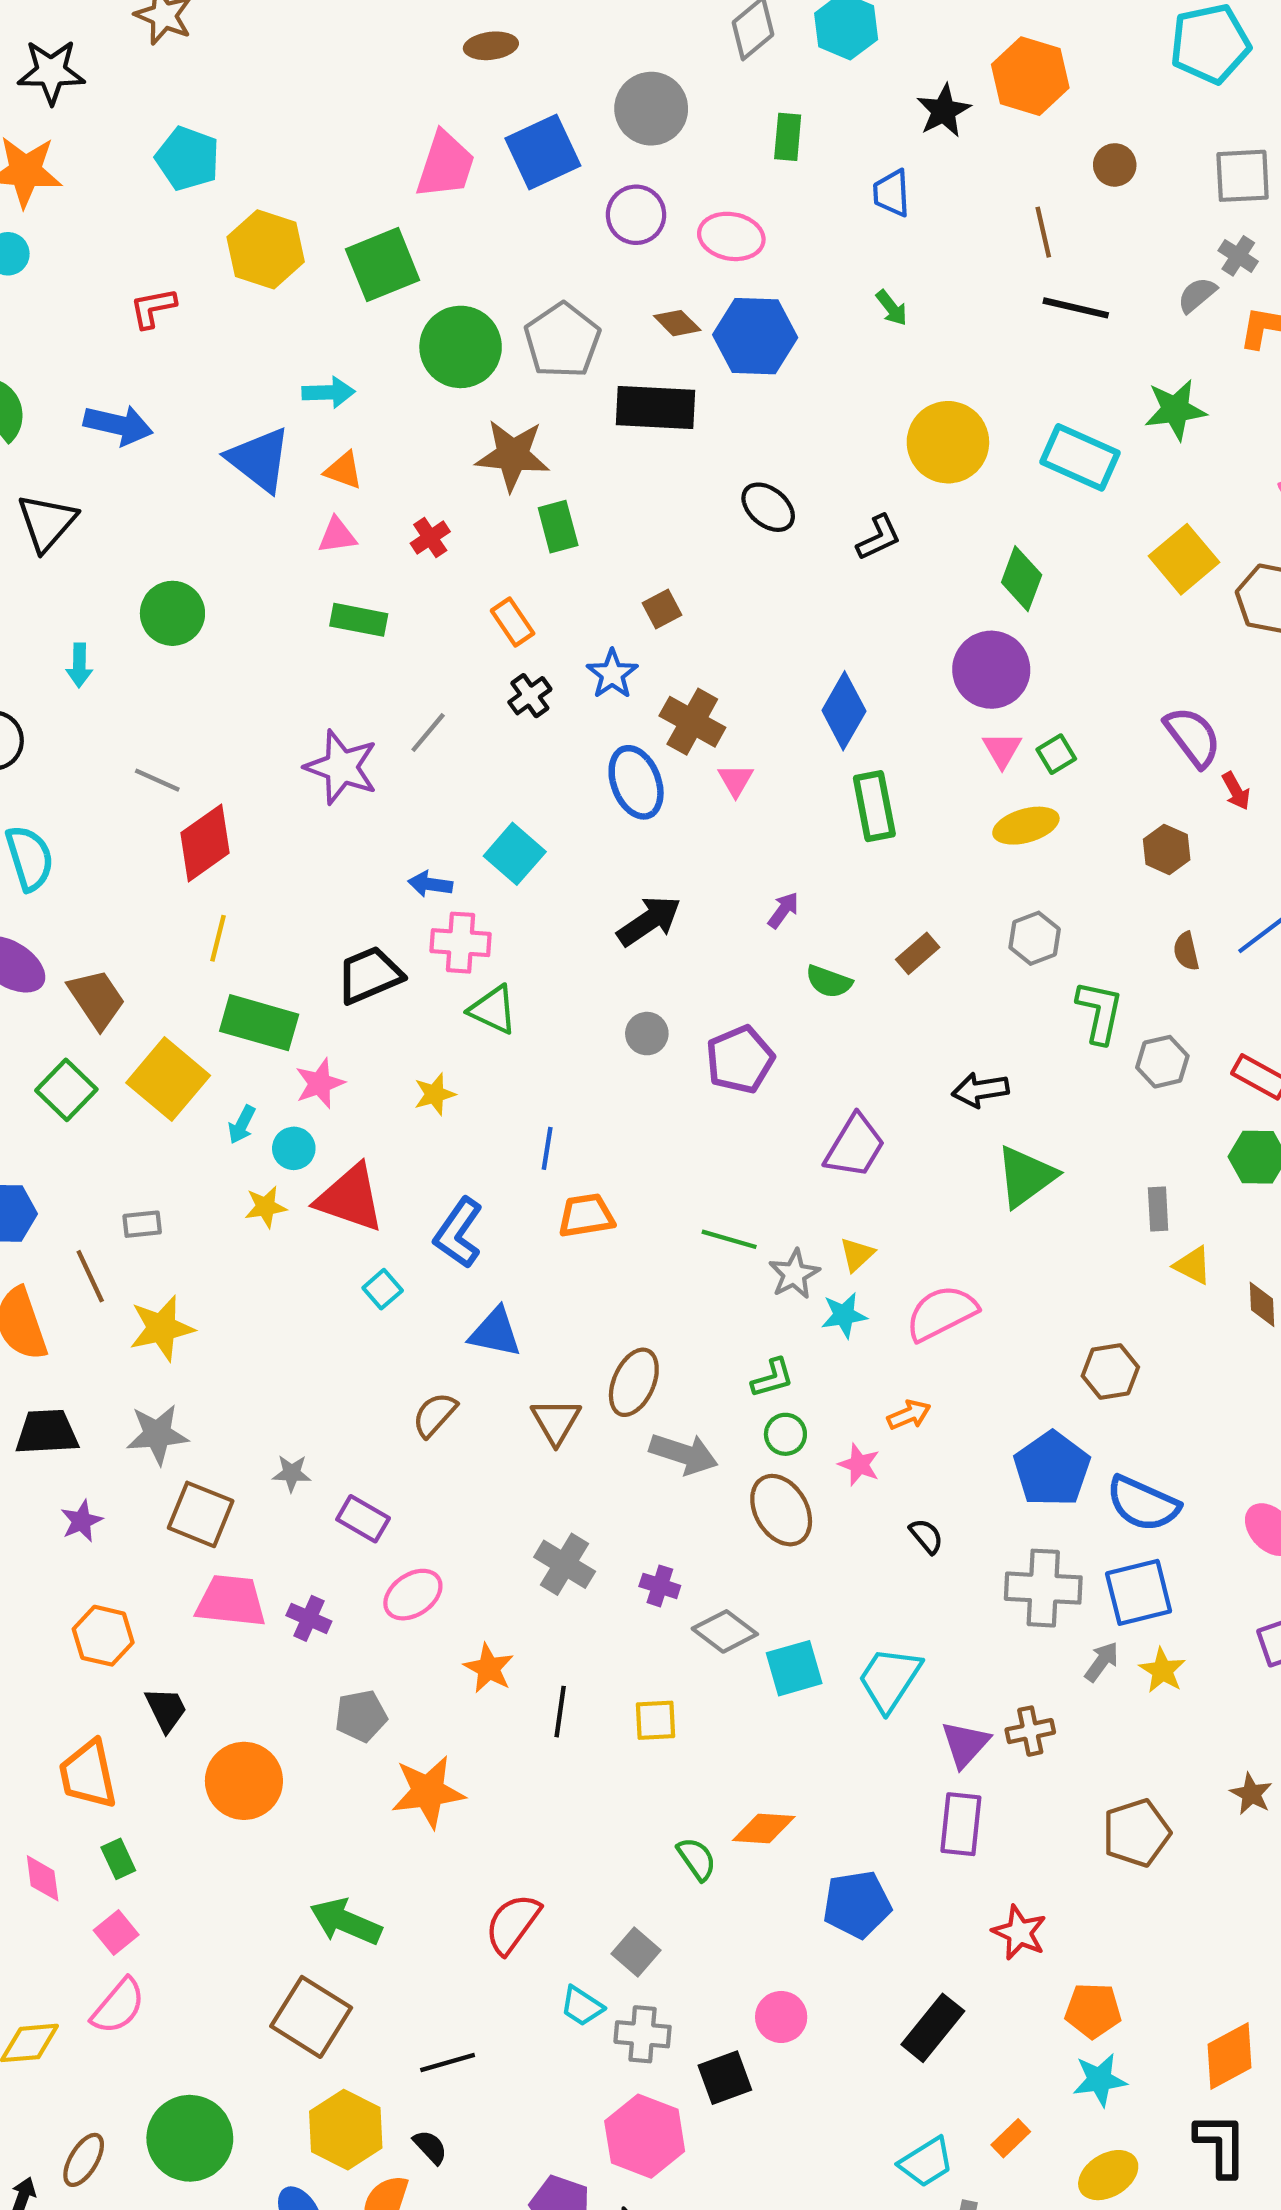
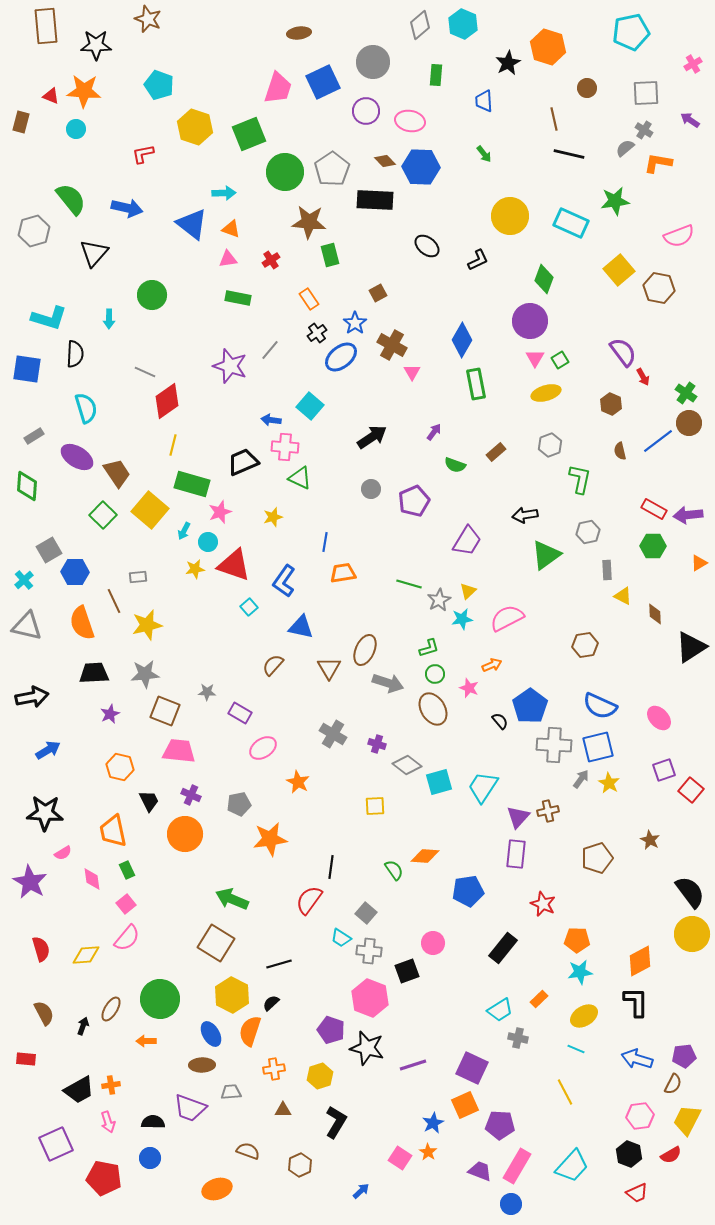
blue ellipse: (636, 782) -> (341, 357), moved, turned 72
gray hexagon: (1162, 1062) -> (588, 532), moved
blue pentagon: (1052, 1469) -> (530, 706), moved
purple cross: (309, 1618) -> (191, 795), moved
black line: (560, 1712) -> (331, 867), moved
black semicircle: (430, 2147) -> (271, 1003), turned -90

